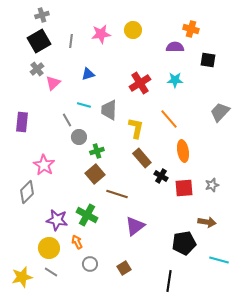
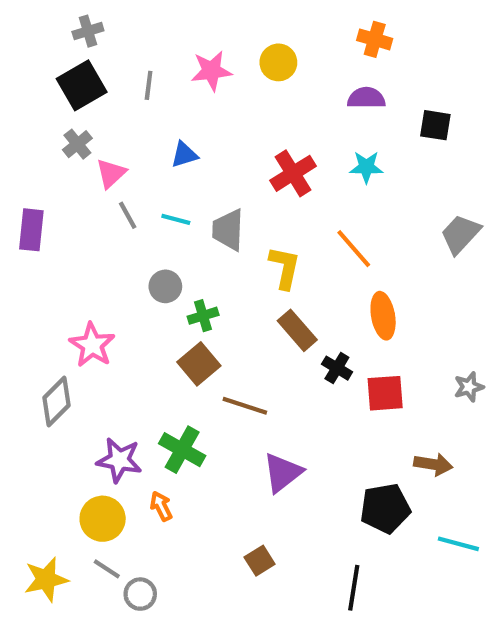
orange cross: (191, 29) -> (375, 39), moved
gray line: (67, 120) -> (128, 215), moved
purple rectangle: (22, 122) -> (31, 230), moved
gray star: (212, 185) -> (469, 387), moved
gray circle: (90, 264) -> (140, 594), moved

